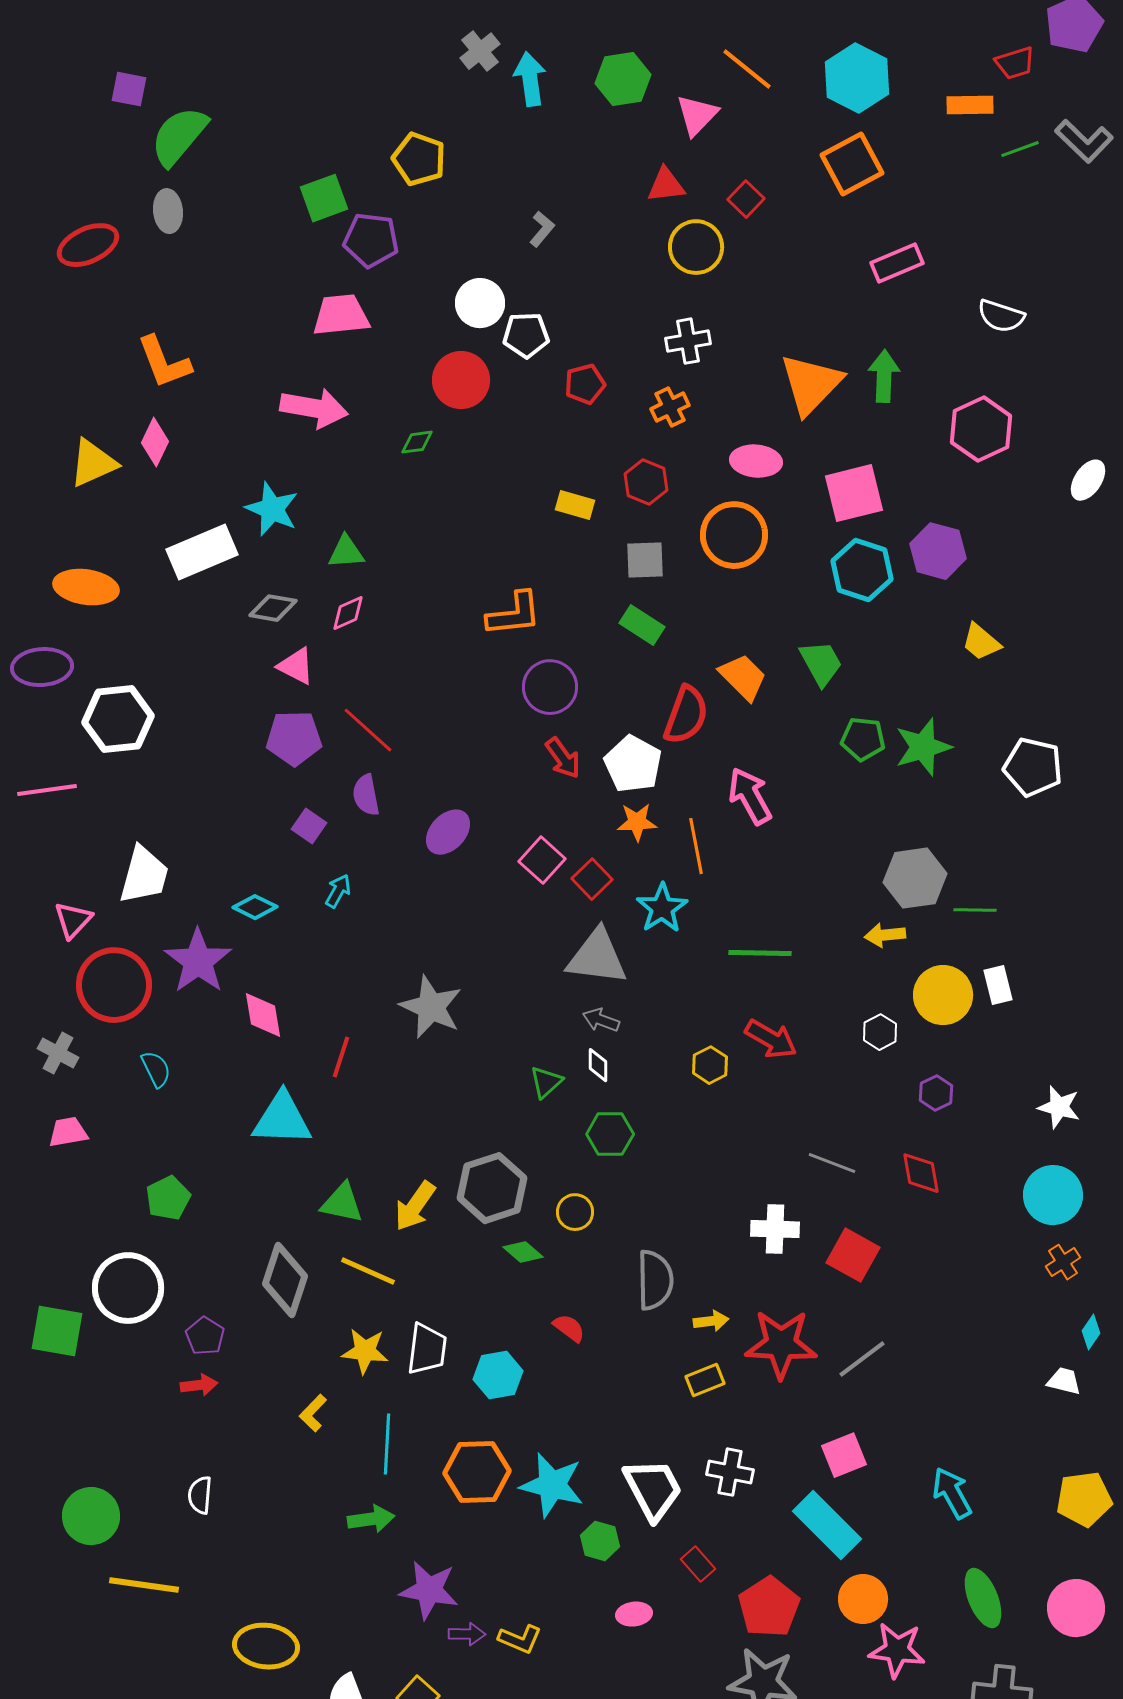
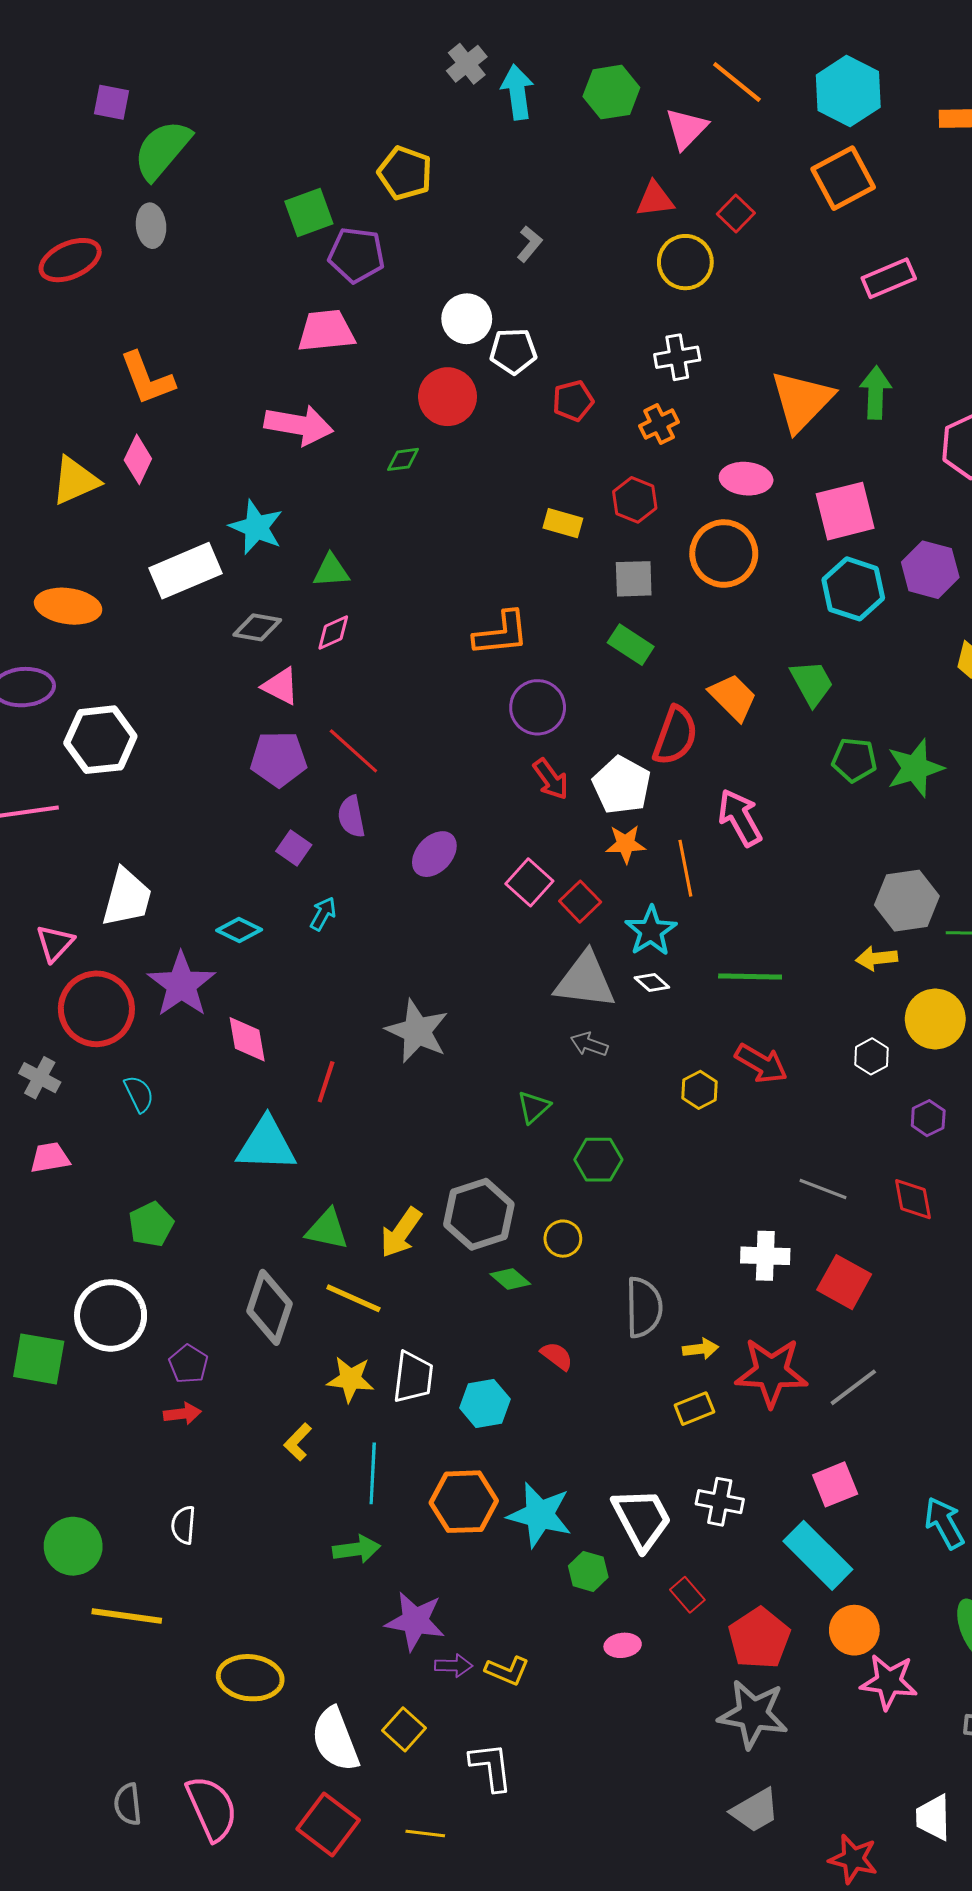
white diamond: (598, 1065) -> (652, 983), moved, turned -48

